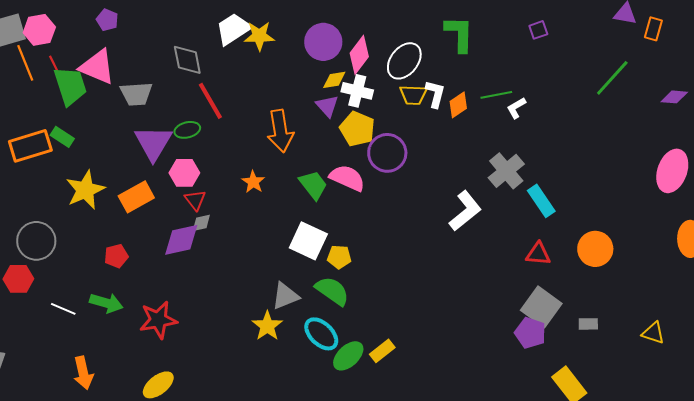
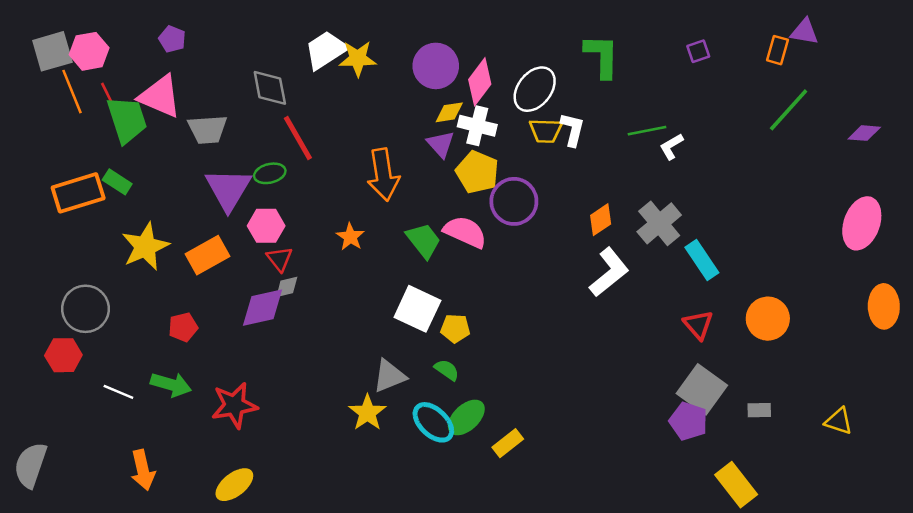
orange rectangle: (653, 29) -> (778, 50), moved
orange diamond: (458, 105) -> (601, 220), moved
red triangle: (538, 254) -> (698, 325), turned 44
green semicircle: (332, 291) -> (447, 370), size x0.6
green ellipse: (348, 356) -> (466, 417), moved

